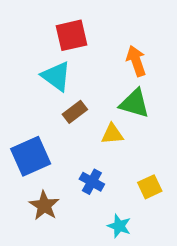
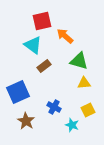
orange arrow: (136, 61) -> (65, 36), moved, turned -30
yellow triangle: (112, 134) -> (84, 83), moved
cyan star: (119, 226) -> (72, 125), moved

